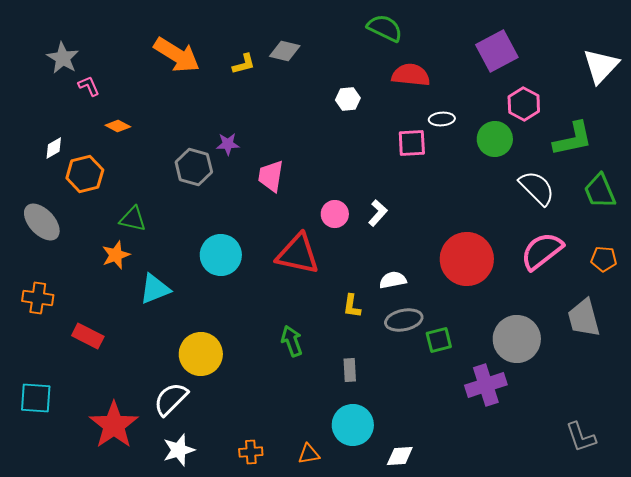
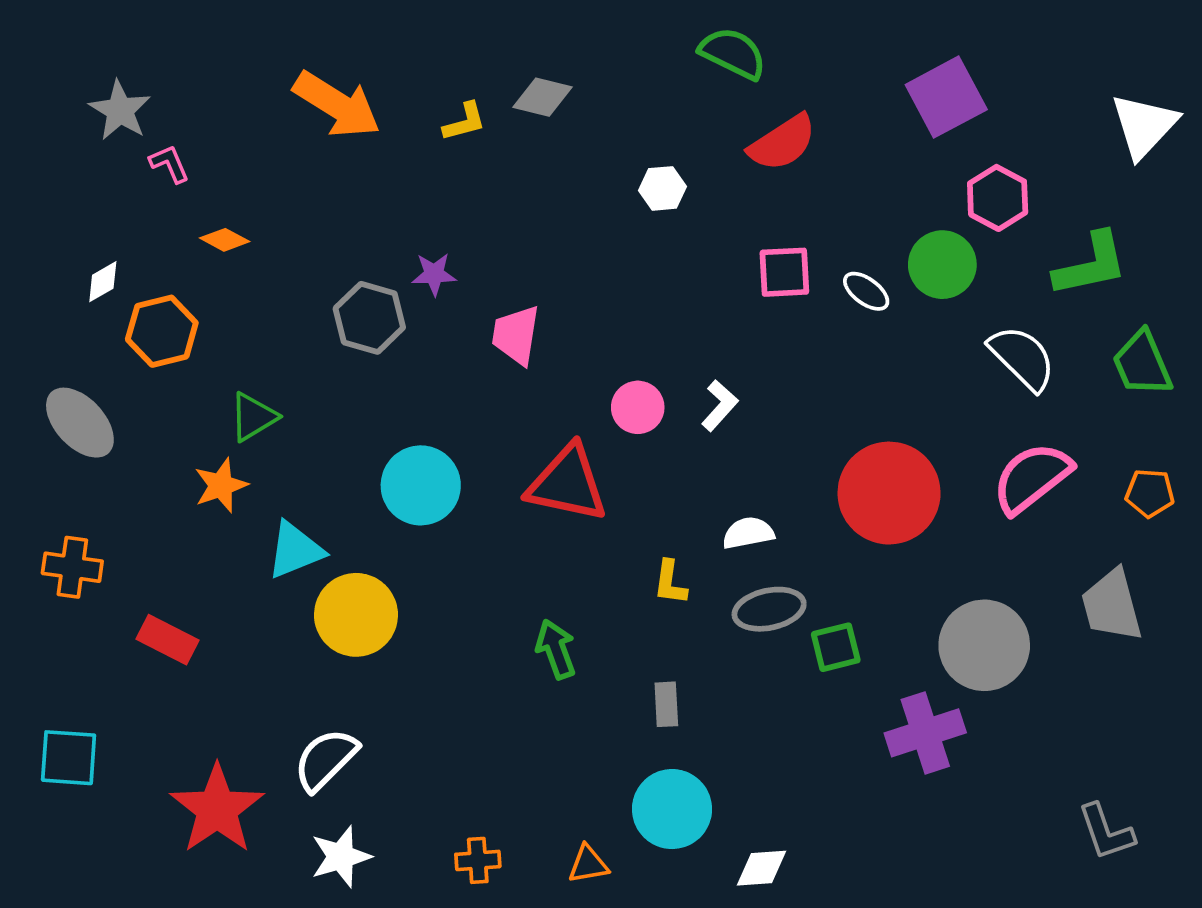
red semicircle: (411, 75) -> (782, 143), turned 141
white ellipse: (442, 119) -> (866, 291), moved, turned 40
green triangle: (133, 219) -> (253, 417), turned -44
yellow circle: (201, 354) -> (356, 615), moved

